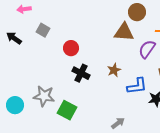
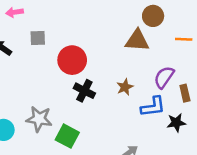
gray square: (43, 30) -> (38, 38), turned -32
red circle: (71, 48) -> (72, 60), size x1.5
purple semicircle: (147, 49) -> (164, 77), moved

